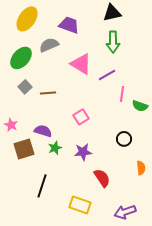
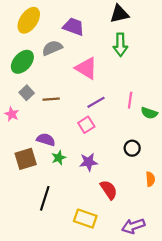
purple line: (107, 75) -> (96, 102), moved
pink star: (11, 125) -> (12, 114), moved

